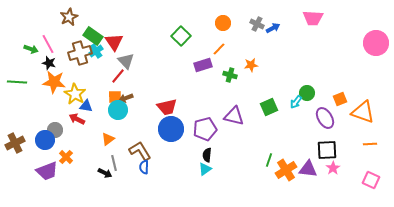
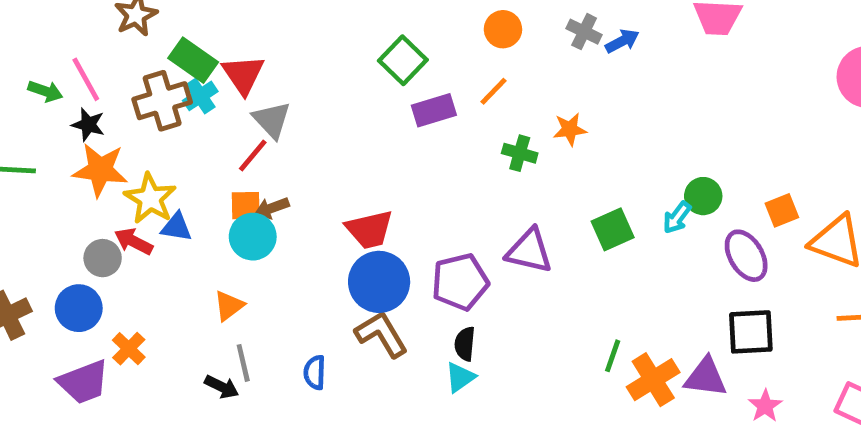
purple rectangle: (203, 65) -> (434, 110), moved
red arrow: (77, 119) -> (134, 241), moved
gray circle: (55, 130) -> (103, 258), moved
brown L-shape: (140, 151) -> (381, 334), moved
pink star: (333, 168) -> (765, 406), moved

